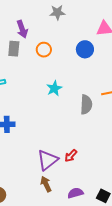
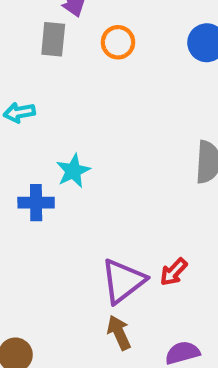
cyan star: (54, 88) -> (73, 171), moved

